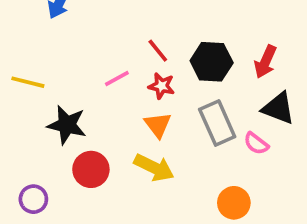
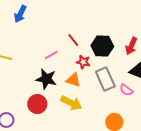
red star: (161, 86) -> (83, 62), moved
black star: (67, 125) -> (46, 79), moved
orange triangle: (158, 125) -> (73, 80), turned -35

